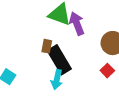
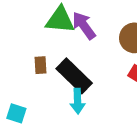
brown rectangle: (47, 46) -> (41, 65), moved

